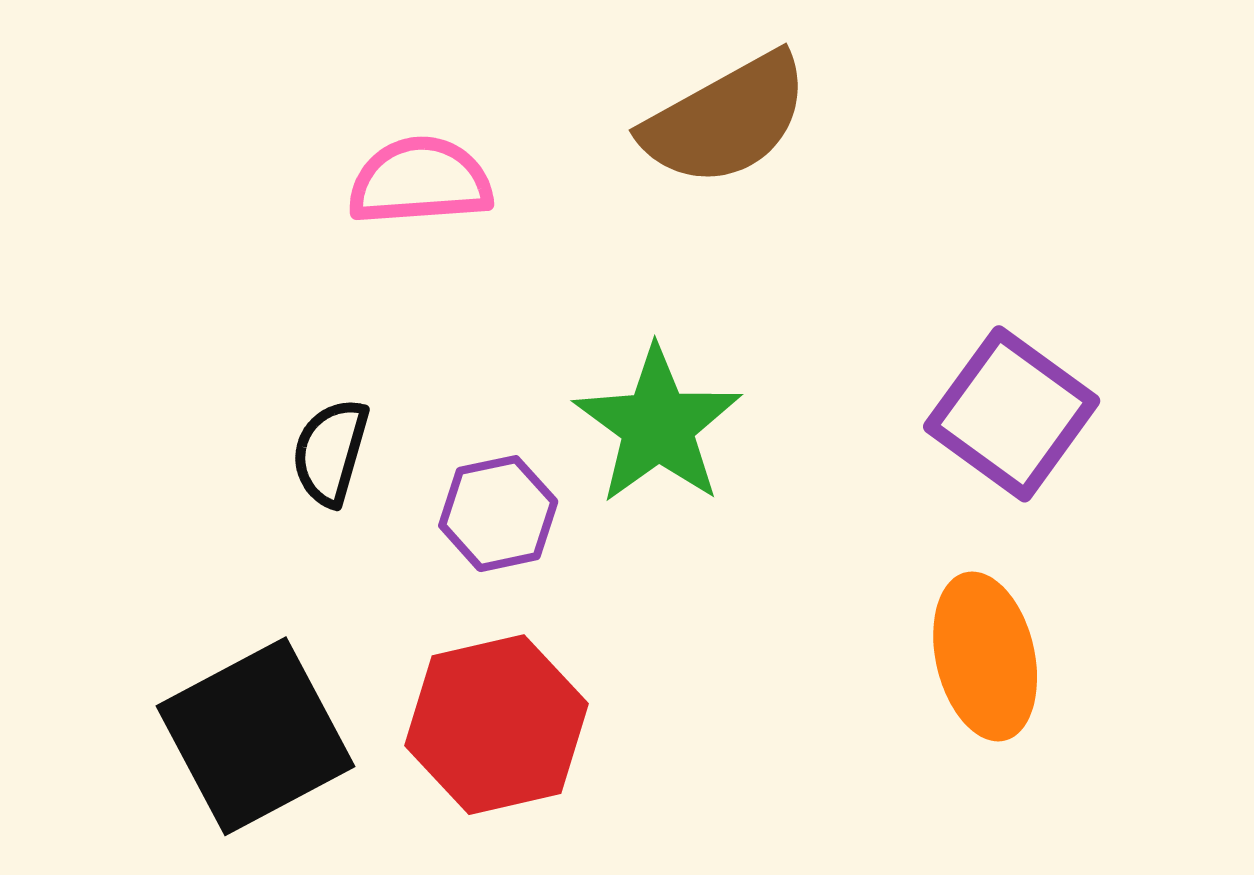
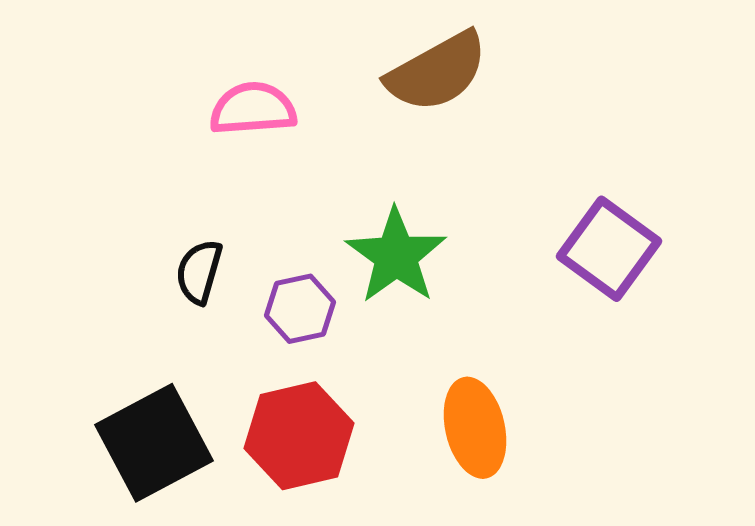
orange ellipse: (985, 656) -> (475, 428), moved

